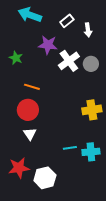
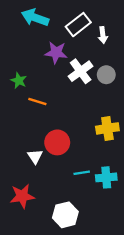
white rectangle: (67, 21) -> (78, 25), size x1.5
green star: (16, 58) -> (19, 81), moved
red circle: (28, 110) -> (57, 142), moved
white hexagon: (45, 178) -> (65, 215), moved

